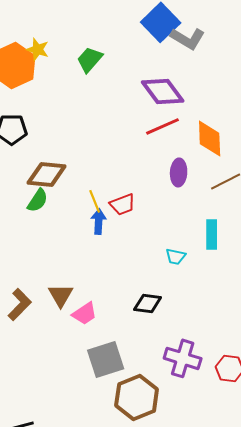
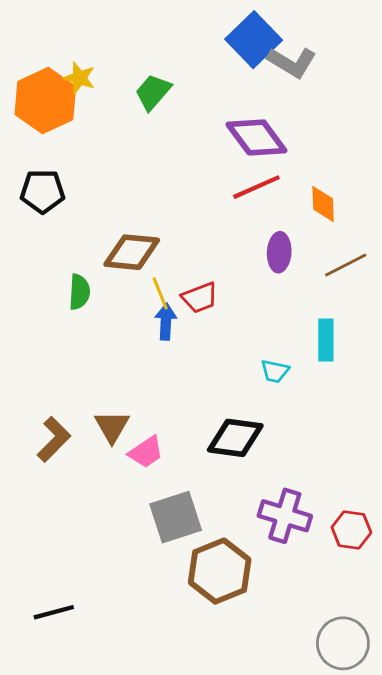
orange diamond: (210, 138) -> (323, 204), size x0.7
brown diamond: (47, 174) -> (132, 252), moved
green semicircle: (38, 200) -> (79, 292), turned -30
black diamond: (148, 303) -> (235, 438), size x1.4

